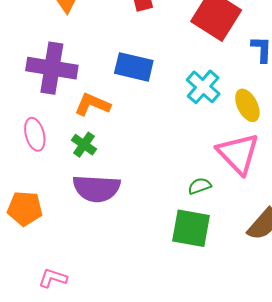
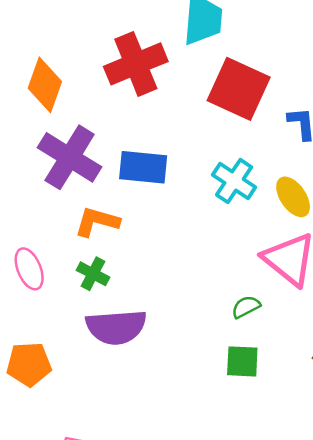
purple cross: (52, 68) -> (70, 157), moved, turned 30
green square: (191, 228) -> (242, 361), size x0.7

